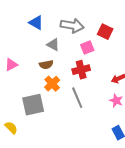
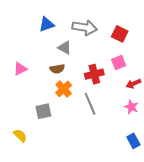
blue triangle: (36, 23) -> (47, 24), turned -49
pink square: (87, 48) -> (119, 62), moved
gray square: (33, 105) -> (43, 111), size x0.7

